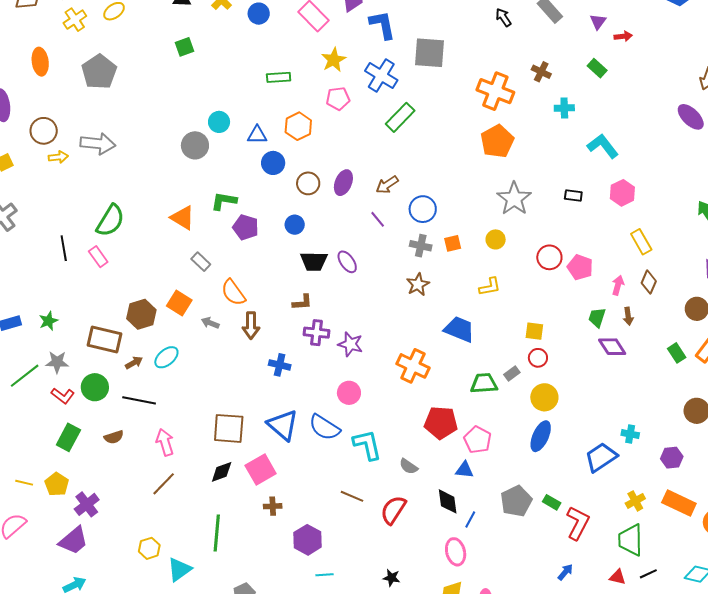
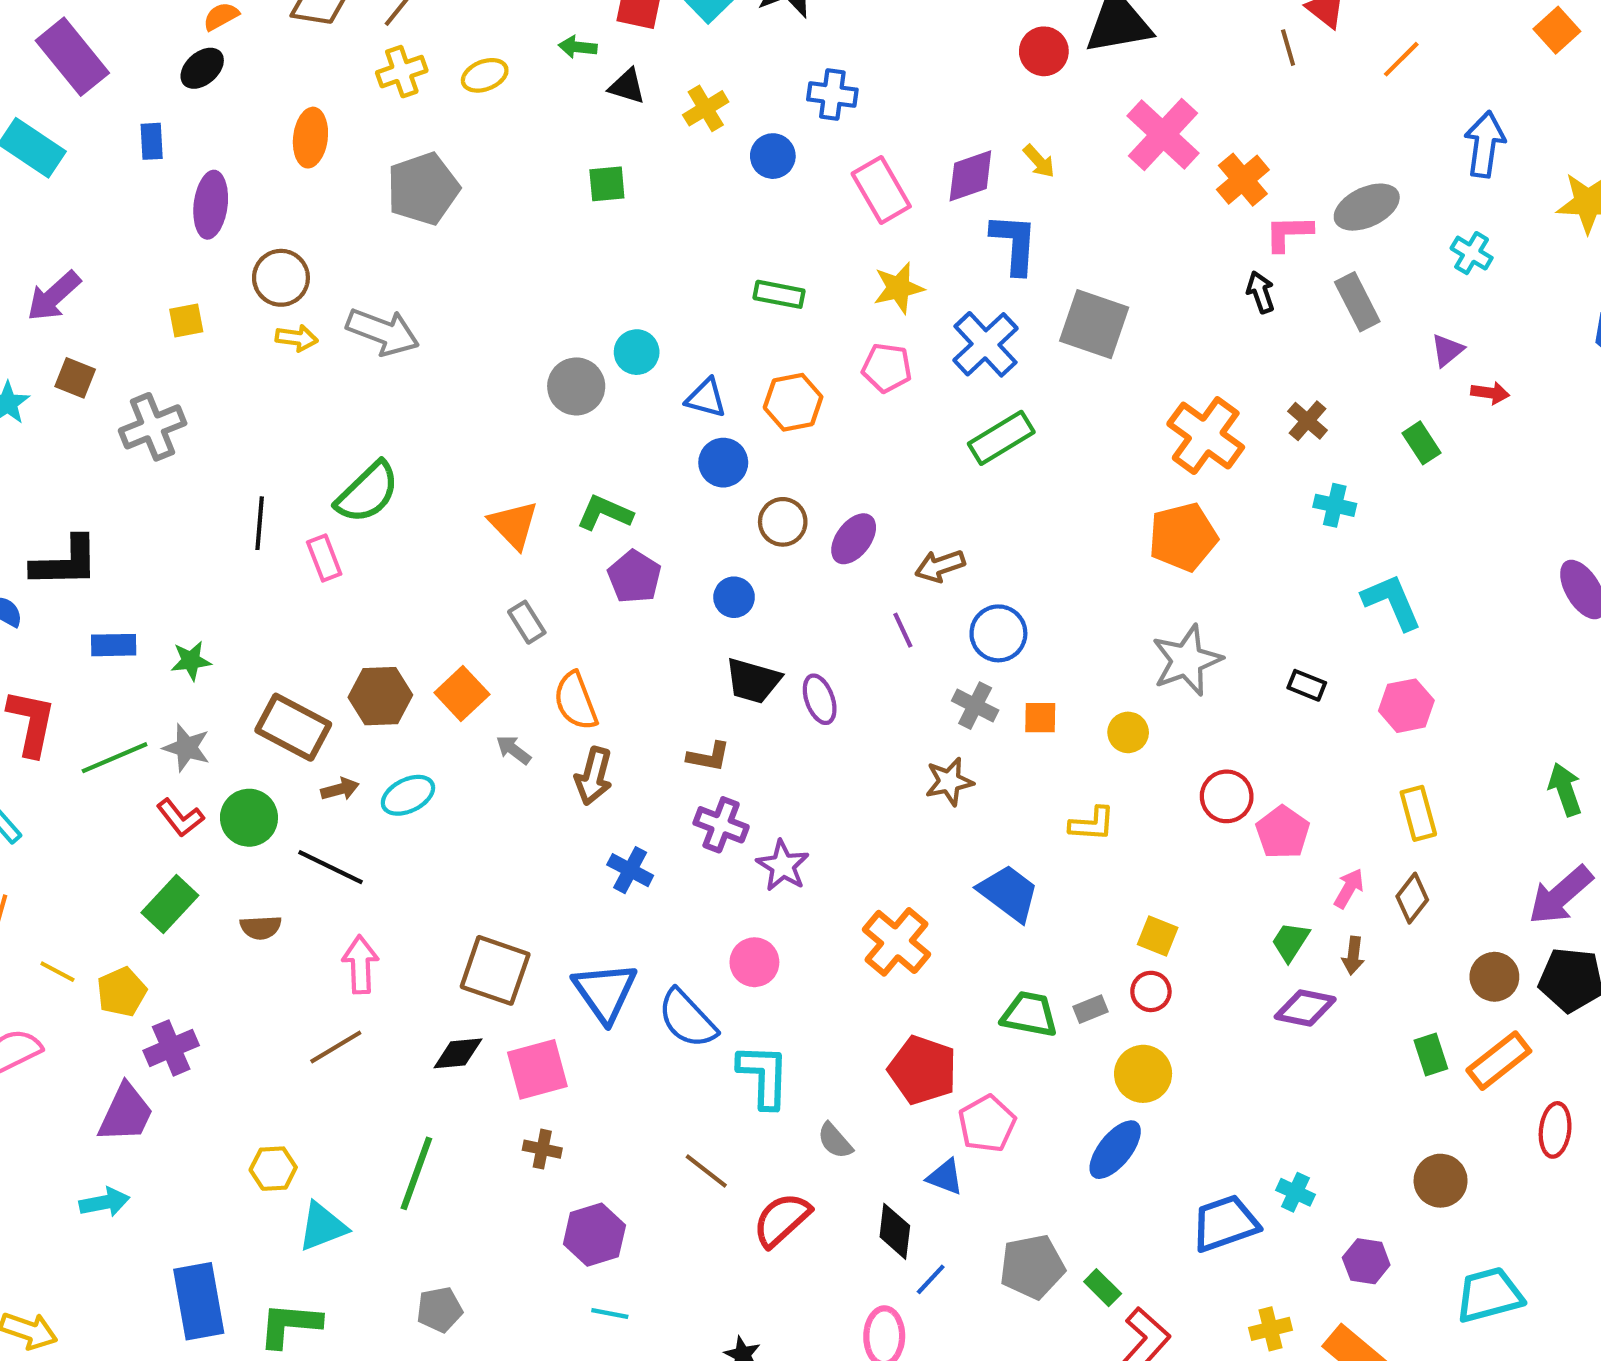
purple diamond: (612, 347) -> (1305, 1008), turned -60
purple trapezoid: (73, 541) -> (126, 1113), turned -40

